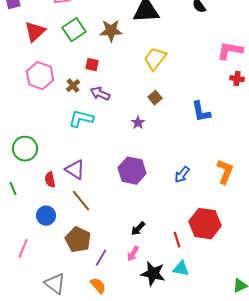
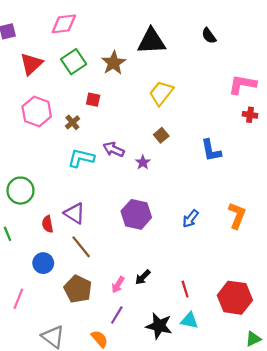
brown star: (111, 31) -> (114, 63), turned -30
purple arrow: (100, 94) -> (114, 149), moved
red hexagon: (205, 224) -> (235, 298), moved
pink arrow: (133, 254) -> (118, 285), moved
purple line: (101, 258) -> (117, 315), moved

